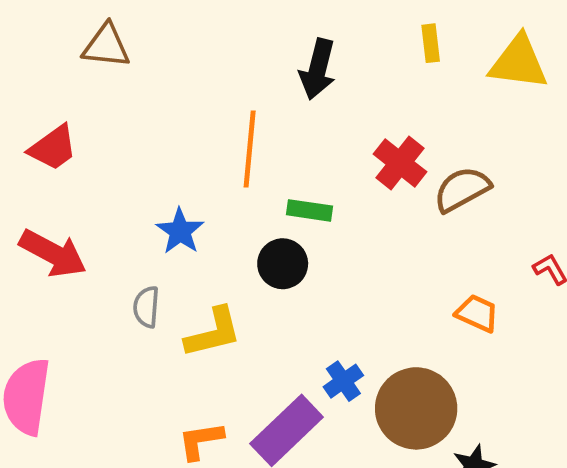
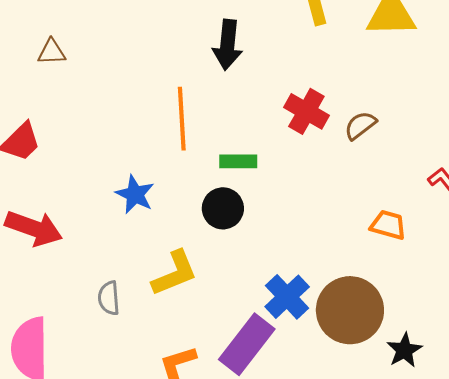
brown triangle: (106, 46) -> (52, 52), size x0.7
brown semicircle: (462, 189) -> (360, 125), size x0.7
gray semicircle: (146, 307) -> (109, 298), moved
blue cross: (343, 381) -> (287, 297), size x1.4

